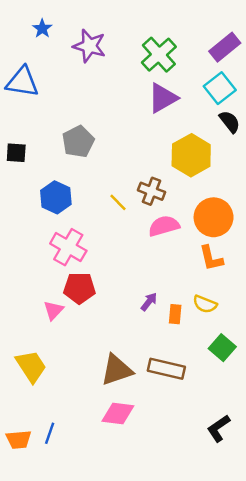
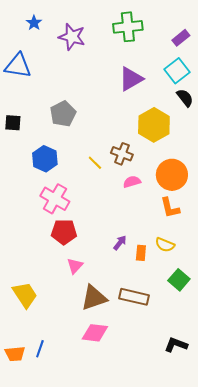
purple rectangle: (225, 47) -> (181, 38), size x0.7
green cross: (159, 55) -> (128, 27), moved, turned 36
pink semicircle: (164, 226) -> (132, 182), size x0.7
pink triangle: (53, 310) -> (75, 266), moved
black L-shape: (219, 428) -> (176, 345), turned 55

